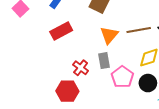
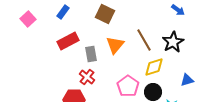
brown line: (139, 30) -> (144, 40), turned 70
gray rectangle: (104, 61) -> (91, 54), moved

